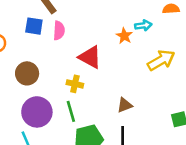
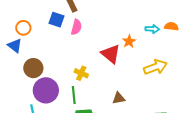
cyan arrow: (143, 25) -> (152, 29), moved
red triangle: (90, 57) -> (111, 54), moved
brown circle: (27, 73) -> (33, 68), moved

